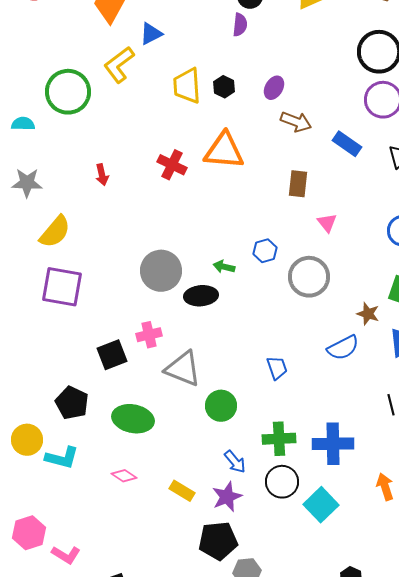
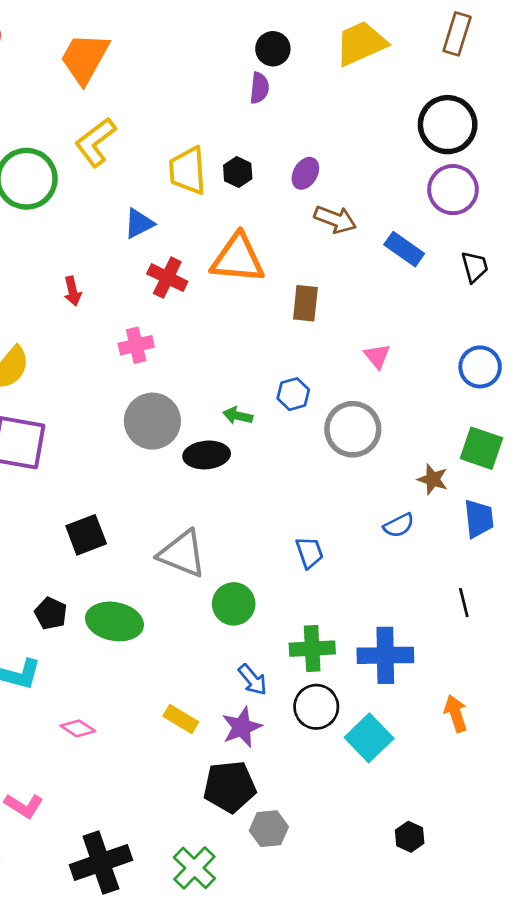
blue triangle: (151, 34) -> (139, 223), moved
brown rectangle: (298, 184) -> (305, 303), moved
pink cross: (149, 335) -> (136, 345), moved
blue semicircle: (343, 348) -> (399, 525), size x0.7
black pentagon: (72, 403) -> (51, 613), moved, size x0.7
pink diamond: (124, 476) -> (78, 728), moved

